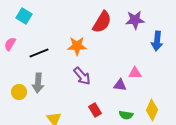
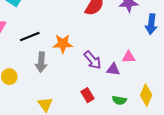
orange star: (77, 46) -> (63, 44), moved
purple arrow: (82, 76) -> (93, 60), moved
gray arrow: (38, 83) -> (41, 62), moved

